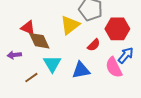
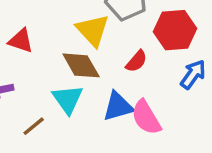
yellow triangle: (70, 25) -> (93, 30), turned -30
brown diamond: (39, 41) -> (81, 65), moved
pink semicircle: (114, 67) -> (146, 117), moved

